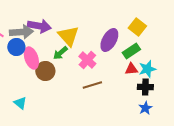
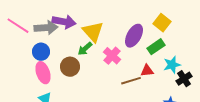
blue circle: (16, 47) -> (41, 52), moved
pink ellipse: (31, 58) -> (43, 73), moved
red triangle: (131, 69) -> (147, 71), moved
brown line: (92, 85) -> (131, 81), moved
black cross: (145, 87) -> (184, 79), moved, turned -35

